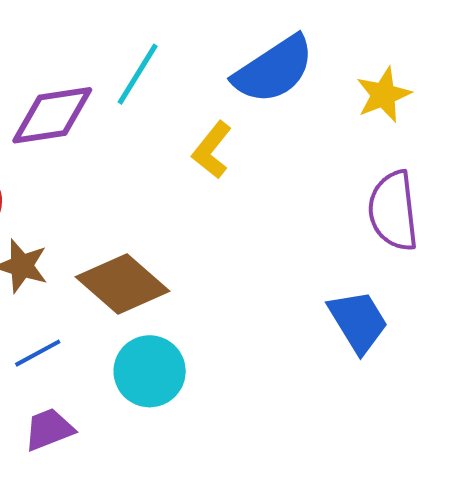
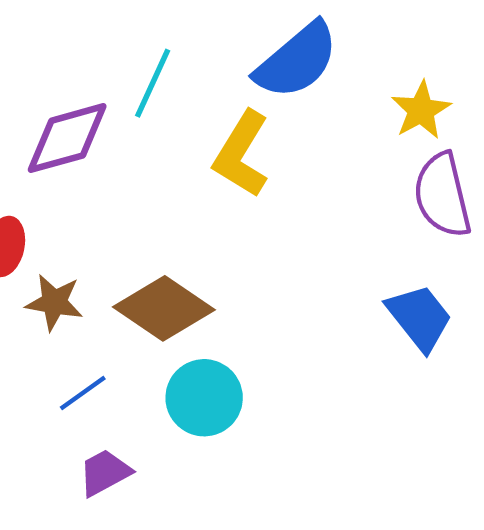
yellow star: (383, 95) -> (421, 110), moved
yellow L-shape: (212, 150) -> (241, 154), size x1.4

